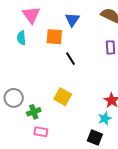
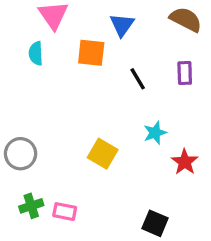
black line: (70, 59) -> (138, 79), moved
green cross: (34, 112) -> (31, 206), moved
cyan star: (105, 118) -> (155, 133), moved

